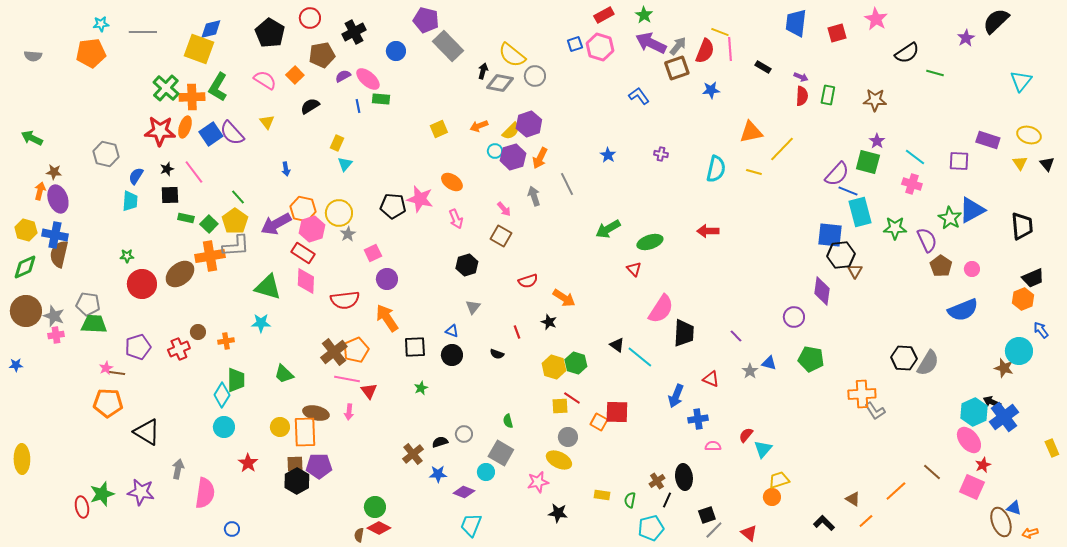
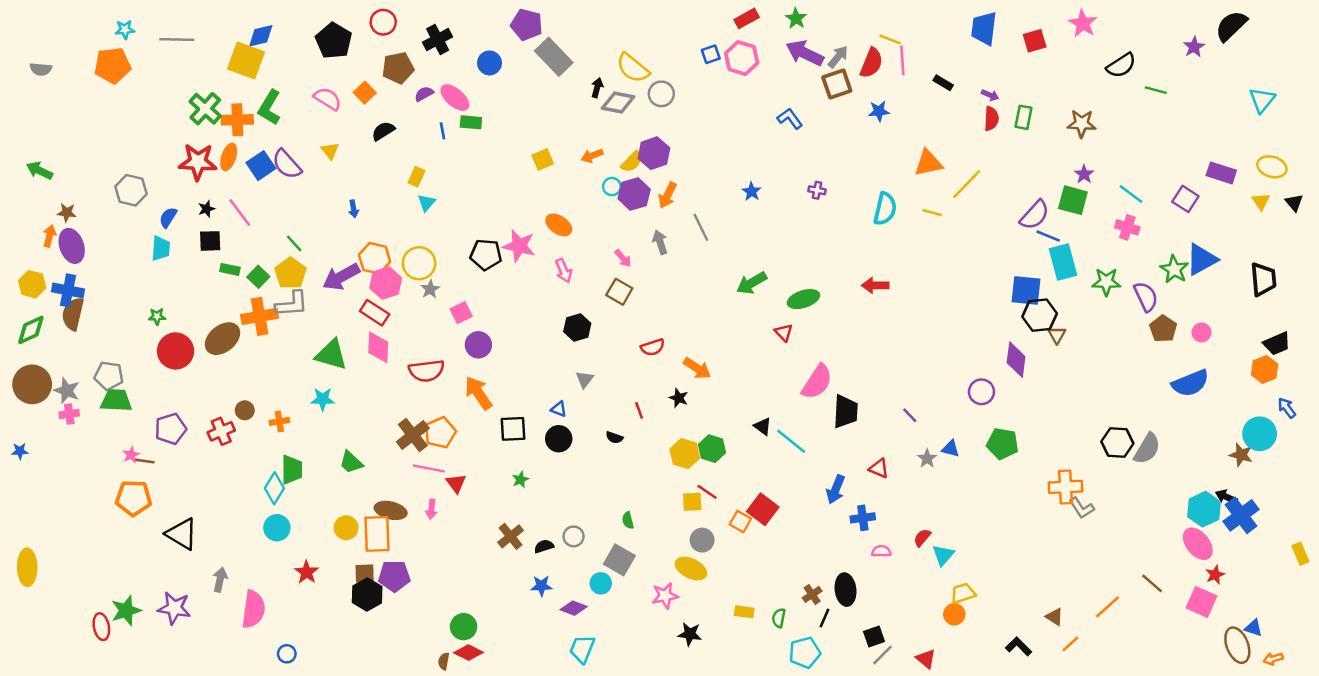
purple square: (959, 161) -> (1185, 199), turned 30
red square: (617, 412) -> (763, 509), turned 35
brown cross: (413, 454) -> (511, 536), moved

